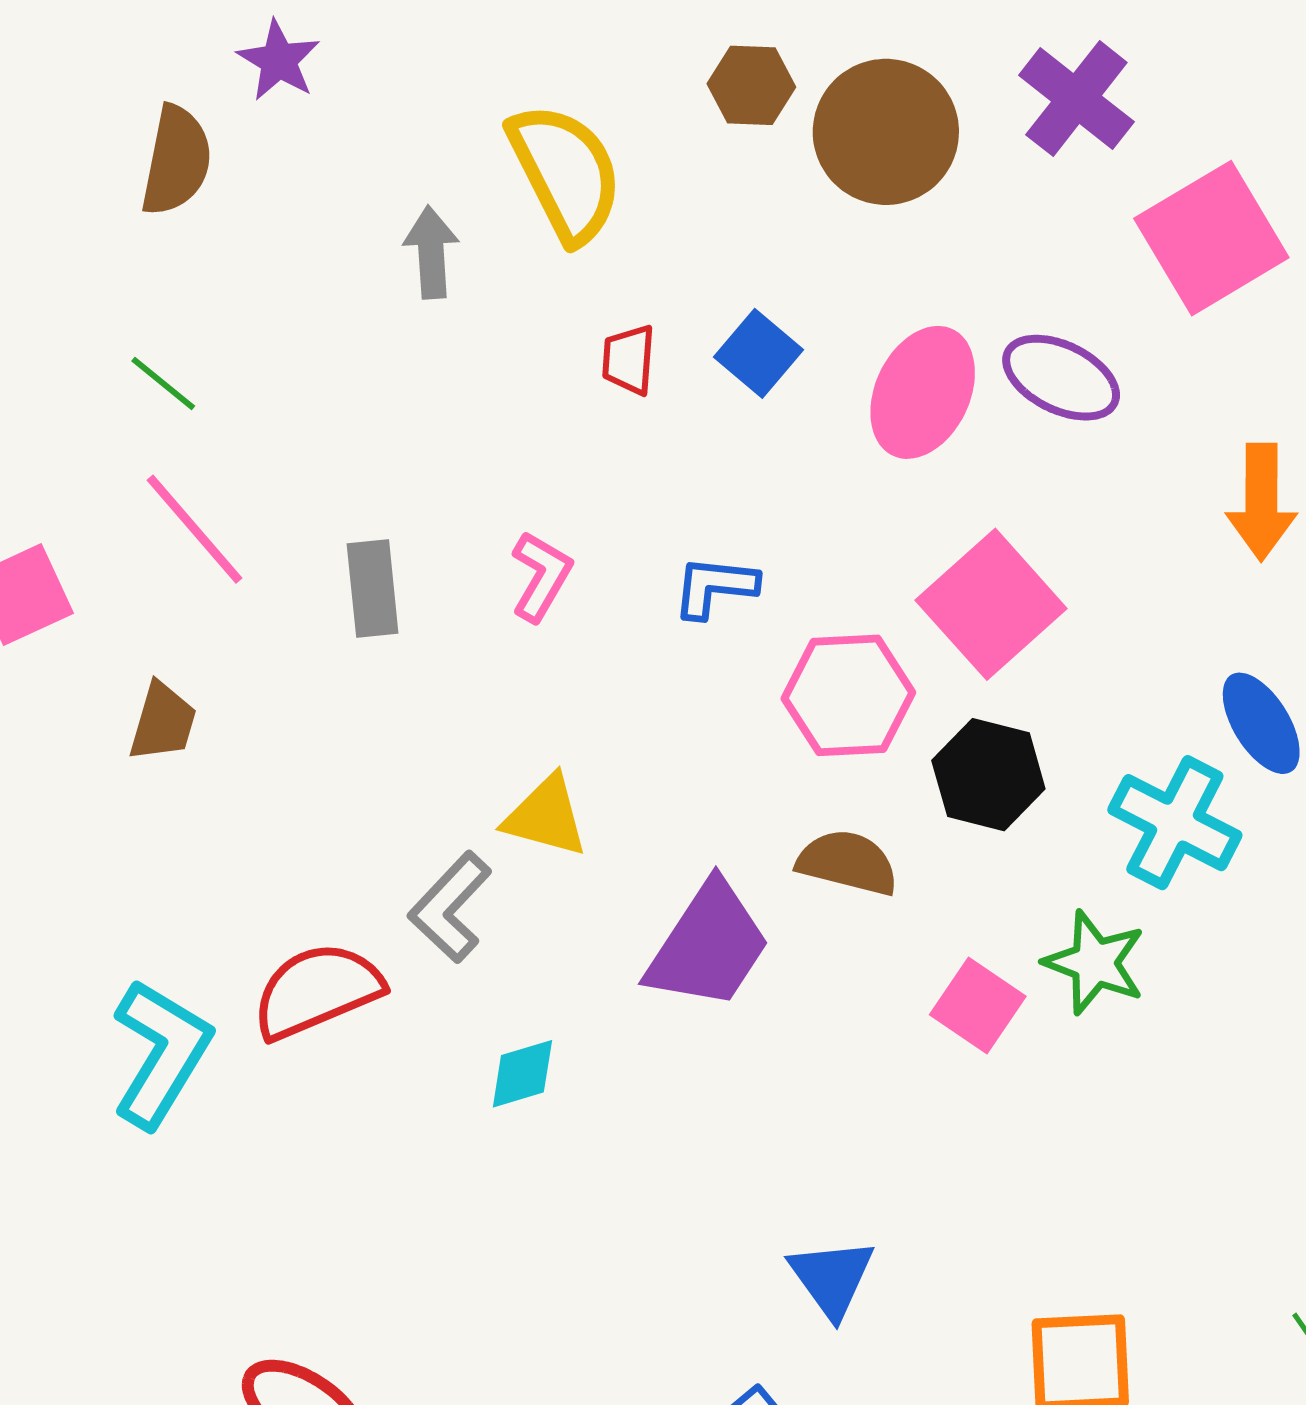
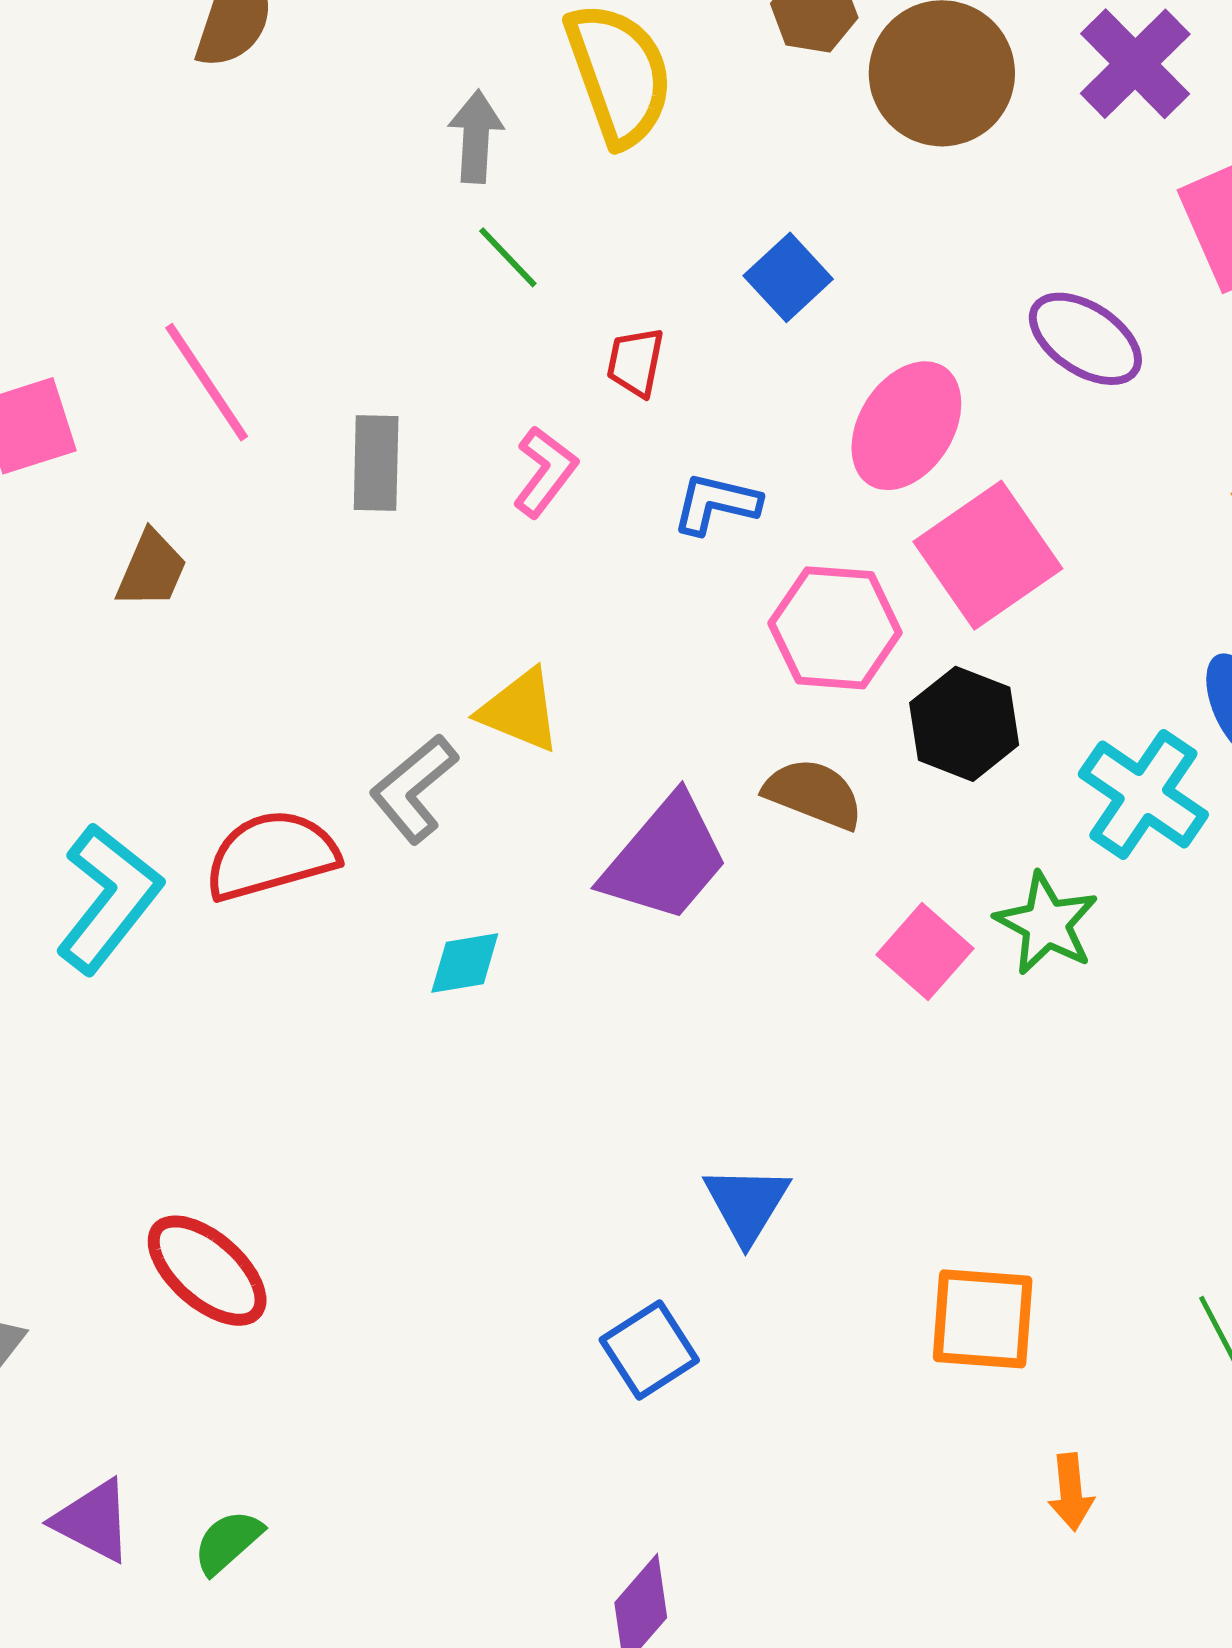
red trapezoid: (629, 360) -> (635, 362), moved
green line: (163, 383) -> (508, 257), moved
pink ellipse: (923, 392) -> (906, 426), moved

